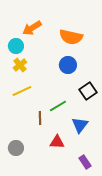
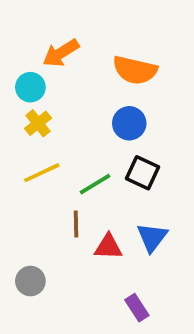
black square: (88, 91) -> (143, 173), moved, turned -30
green line: (58, 106) -> (95, 184), moved
red triangle: (57, 142) -> (108, 247), moved
purple rectangle: (85, 162) -> (137, 308), moved

